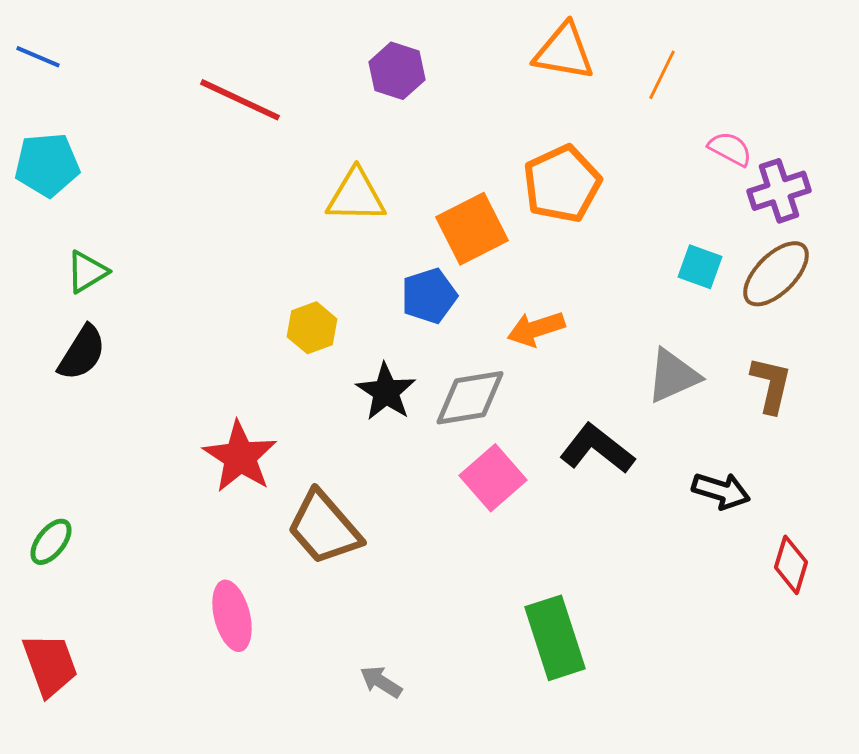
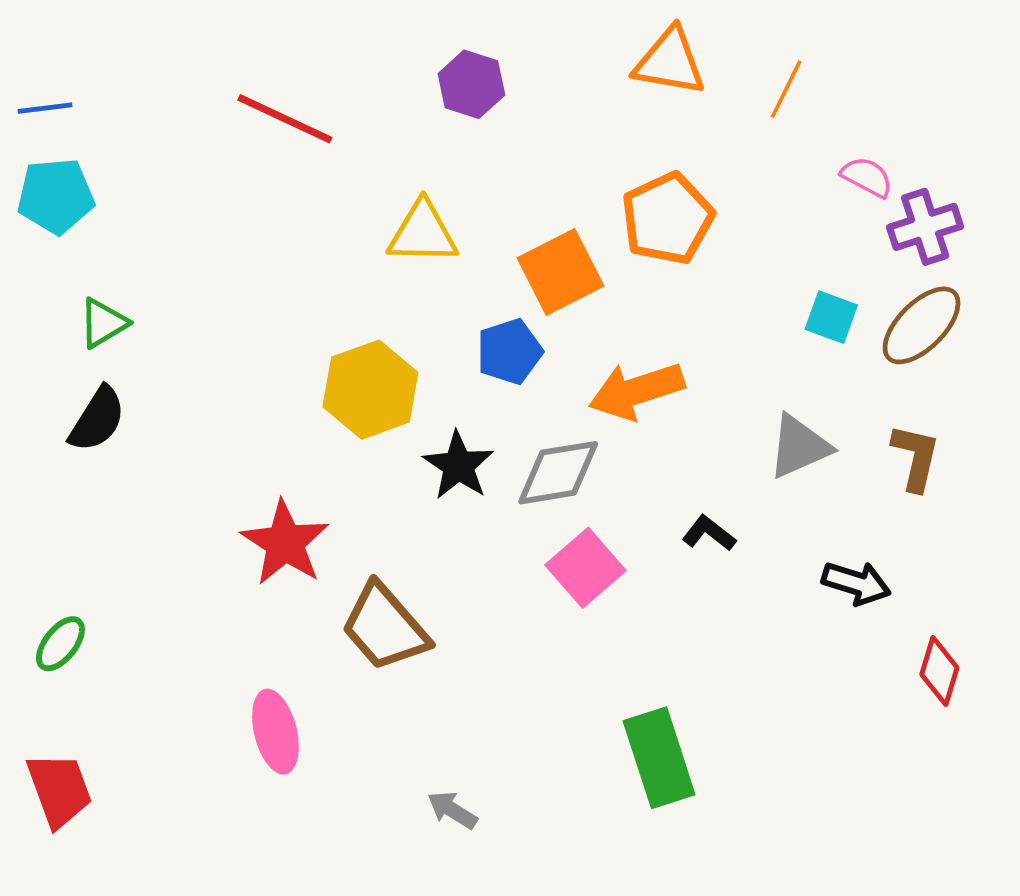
blue line: (38, 57) -> (45, 108), moved, turned -30
yellow hexagon: (312, 328) -> (370, 390), size x1.6
orange arrow: (536, 329) -> (636, 391), size x1.4
black L-shape: (597, 449) -> (709, 533), size x0.6

